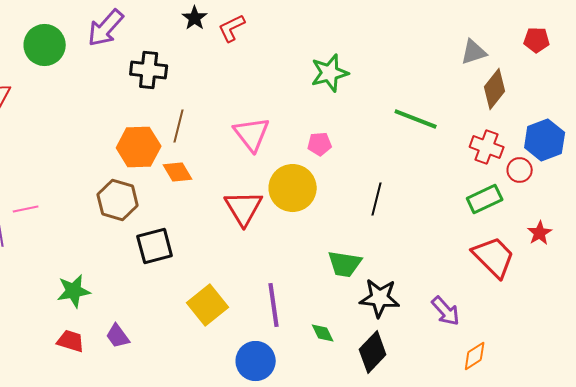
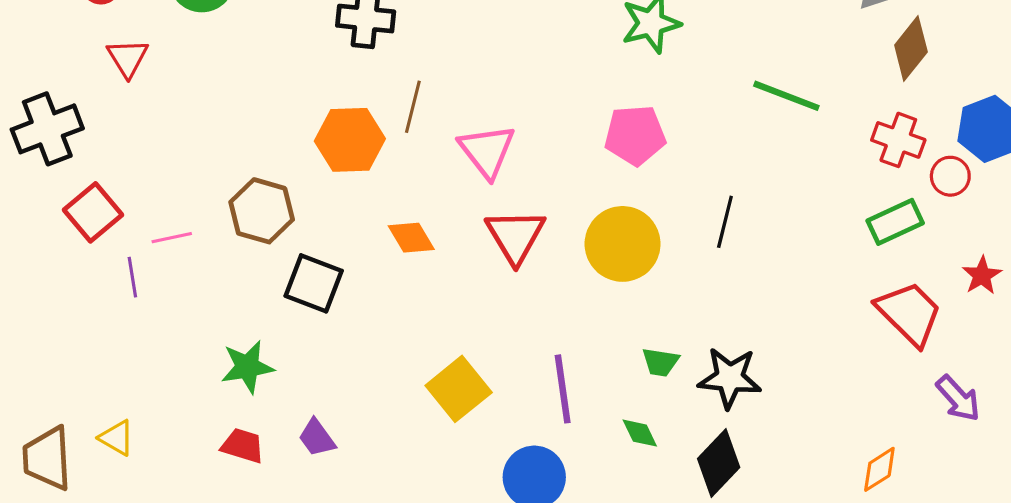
pink triangle: (252, 134) -> (487, 151), moved
pink pentagon: (320, 144) -> (635, 135), size x1.6
orange diamond: (178, 172) -> (411, 238), moved
yellow circle: (293, 188) -> (623, 244), moved
brown hexagon: (118, 200) -> (262, 211), moved
black square: (155, 246) -> (314, 283), moved, turned 36
green trapezoid: (345, 264) -> (660, 362), moved, size x0.7
purple arrow: (446, 311) -> (958, 398), moved

